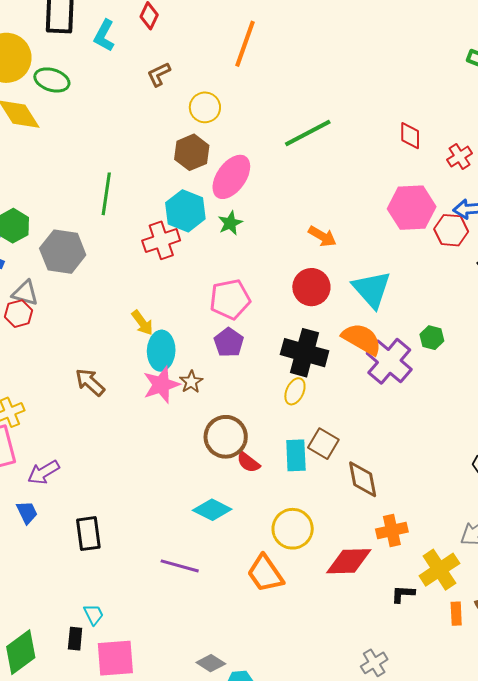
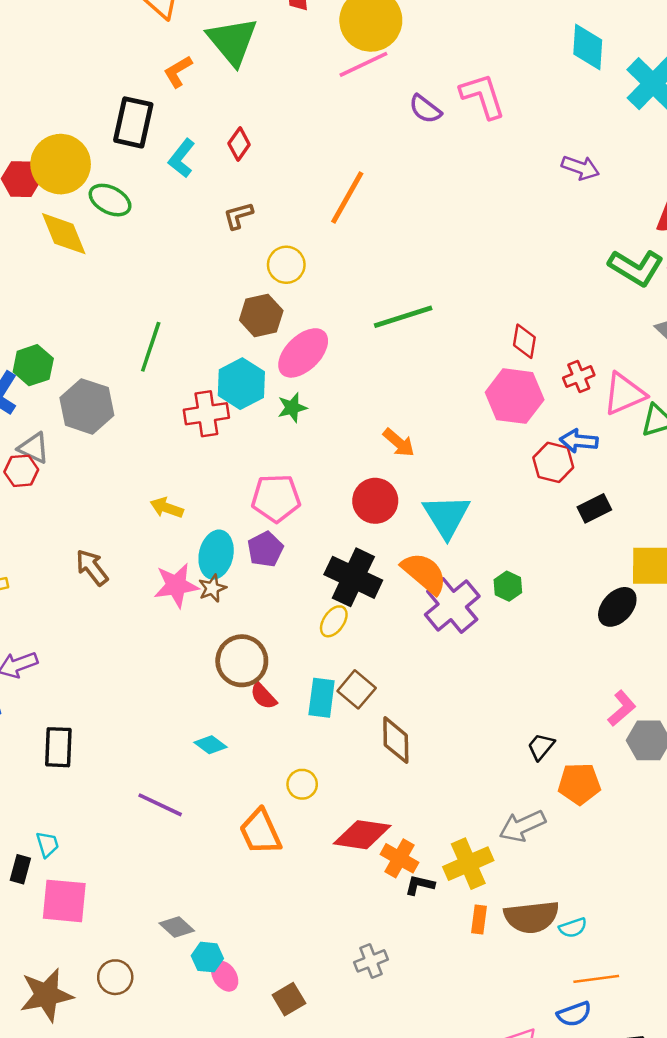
pink hexagon: (412, 208) -> (515, 396), moved
yellow arrow: (142, 323) -> (167, 508), turned 136
cyan ellipse: (161, 351) -> (216, 555), moved
cyan diamond: (212, 510) -> (211, 745), size x0.7
yellow circle: (293, 529) -> (302, 784), size x0.6
orange cross: (392, 531) -> (400, 858), moved, turned 32

